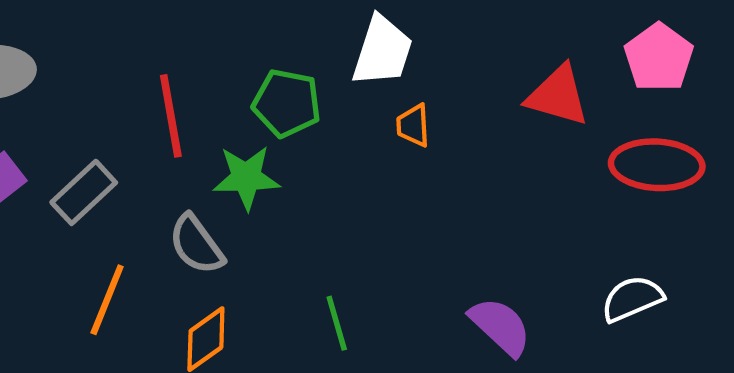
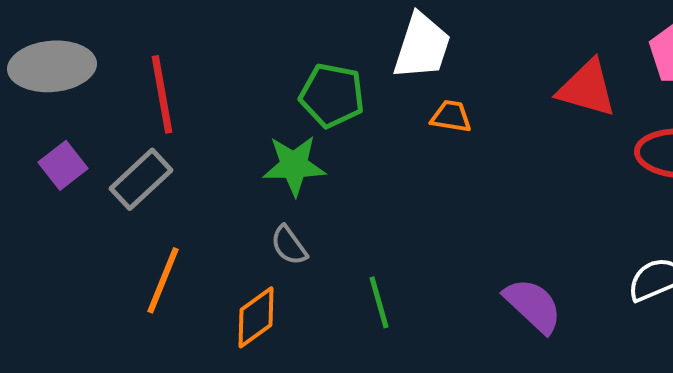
red line: (171, 116) -> (162, 94), moved
orange trapezoid: (413, 125) -> (451, 116), turned 102
gray semicircle: (196, 245) -> (289, 245), moved, size x0.7

